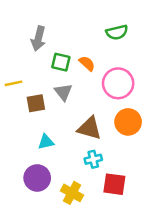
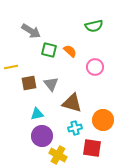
gray arrow: (38, 39) -> (31, 31), turned -72
pink circle: (118, 83) -> (95, 67), size x0.7
gray triangle: (63, 92) -> (51, 84), moved
orange circle: (128, 122) -> (103, 120), moved
purple circle: (37, 178) -> (42, 136), moved

